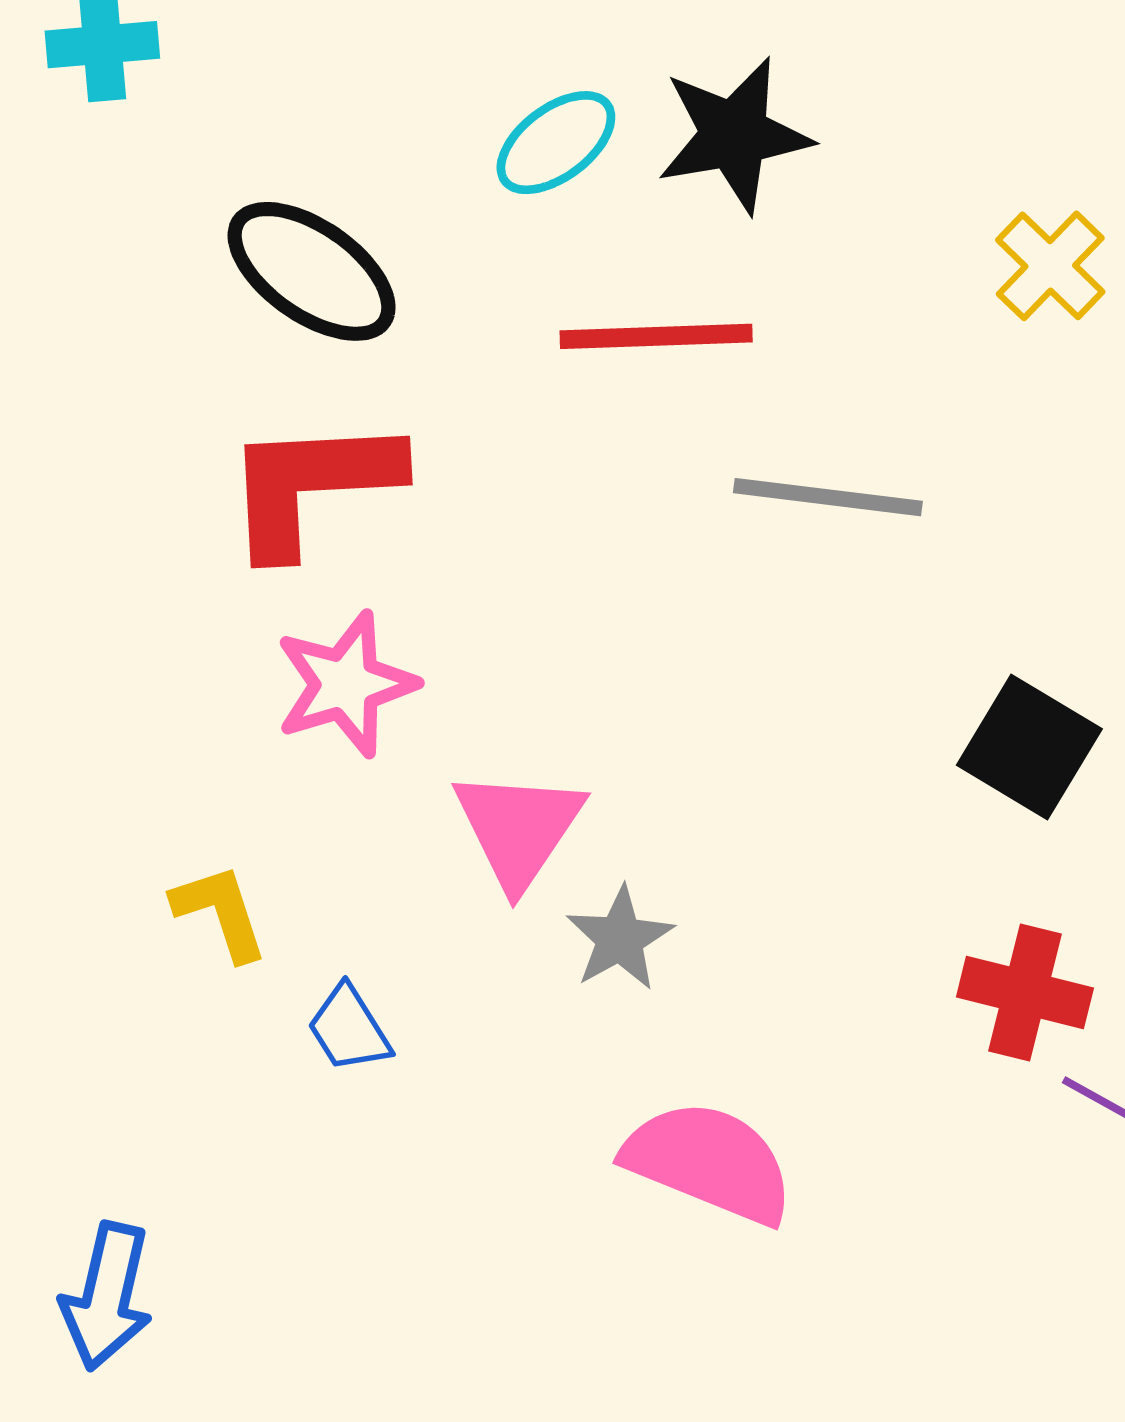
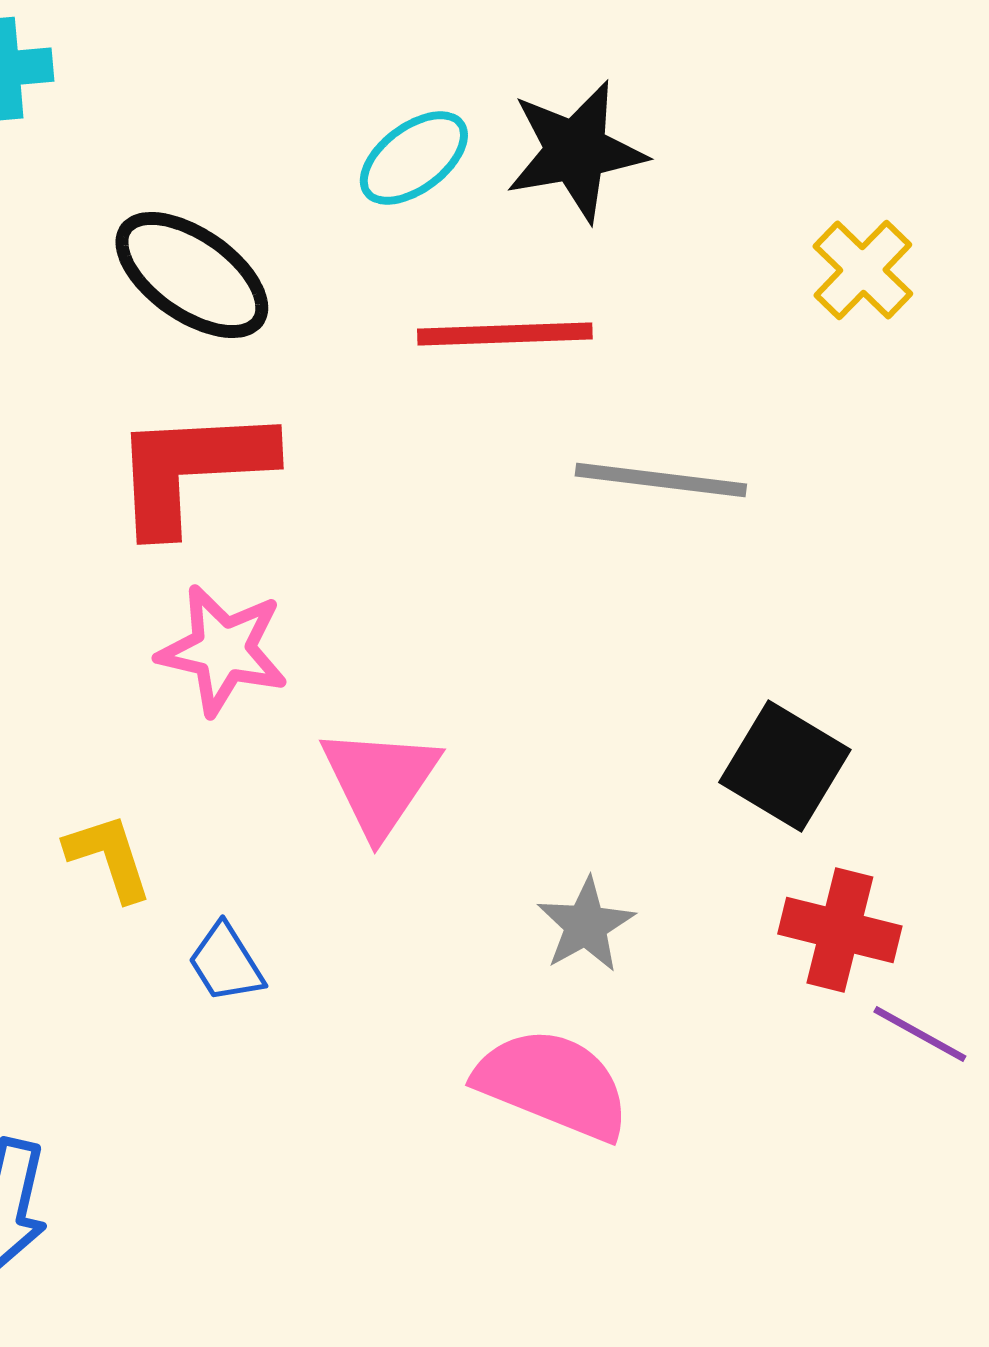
pink star: (346, 684) -> (223, 650), turned 30
black square: (1029, 747) -> (785, 766), moved
gray star: (620, 939) -> (586, 925), moved

